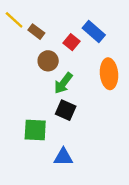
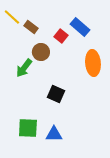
green arrow: (63, 83) -> (24, 68), moved
green square: (35, 130) -> (28, 128), moved

